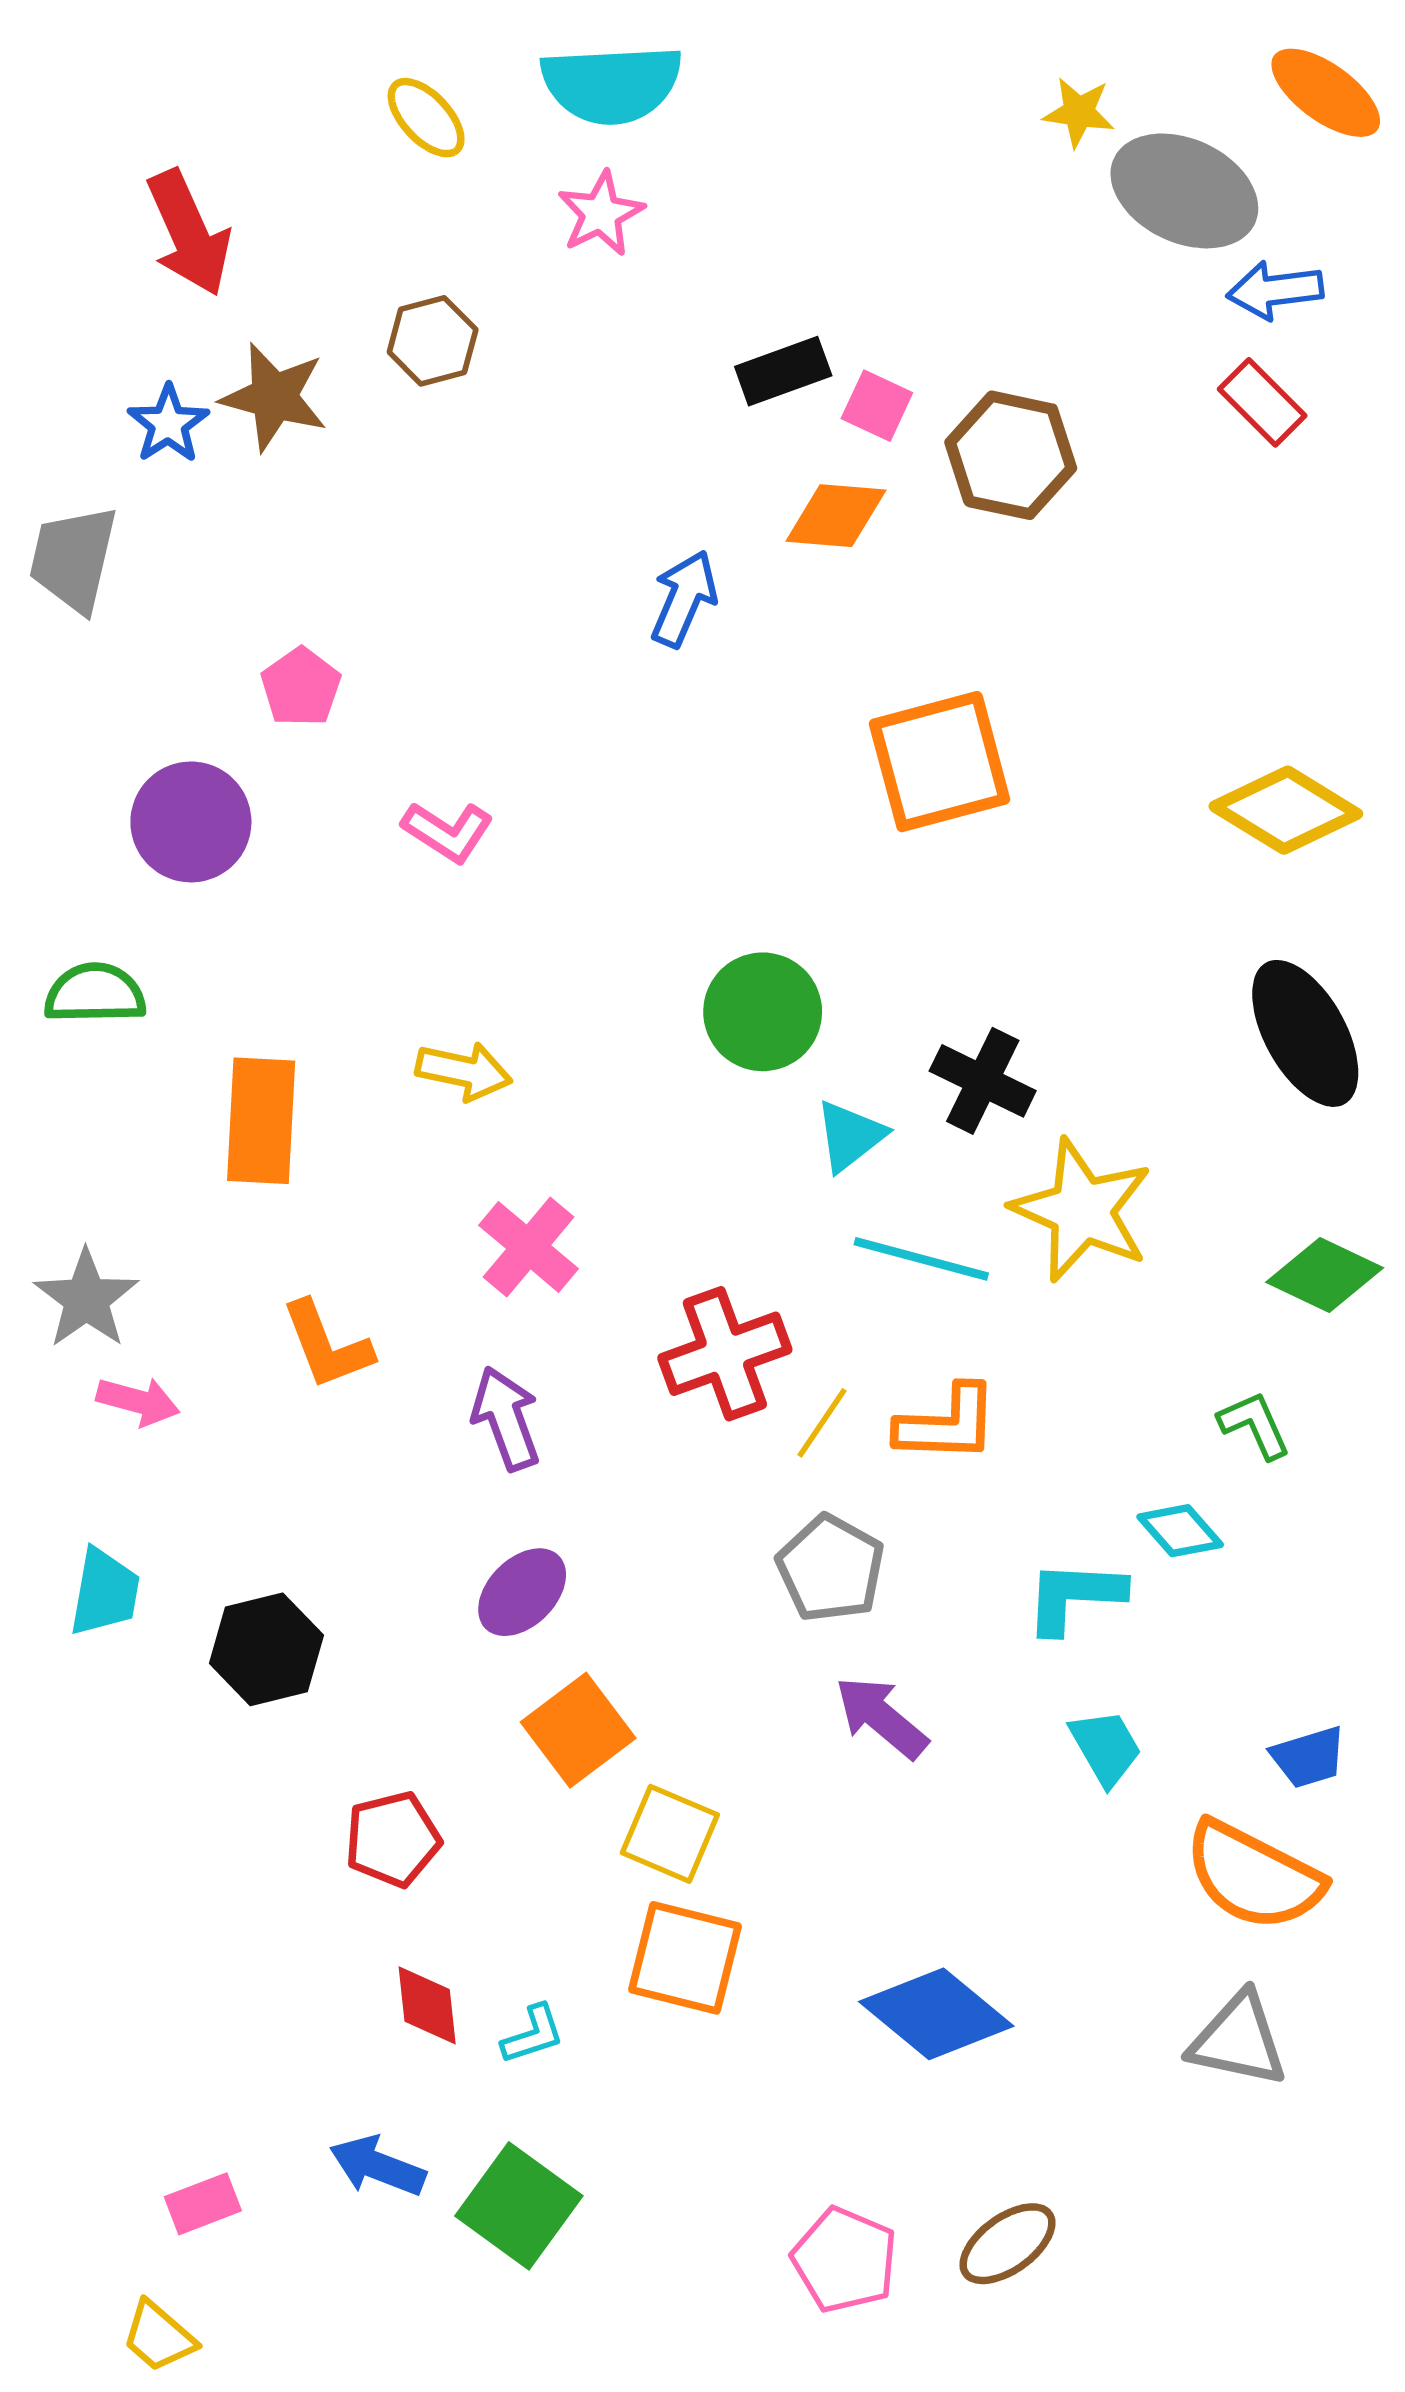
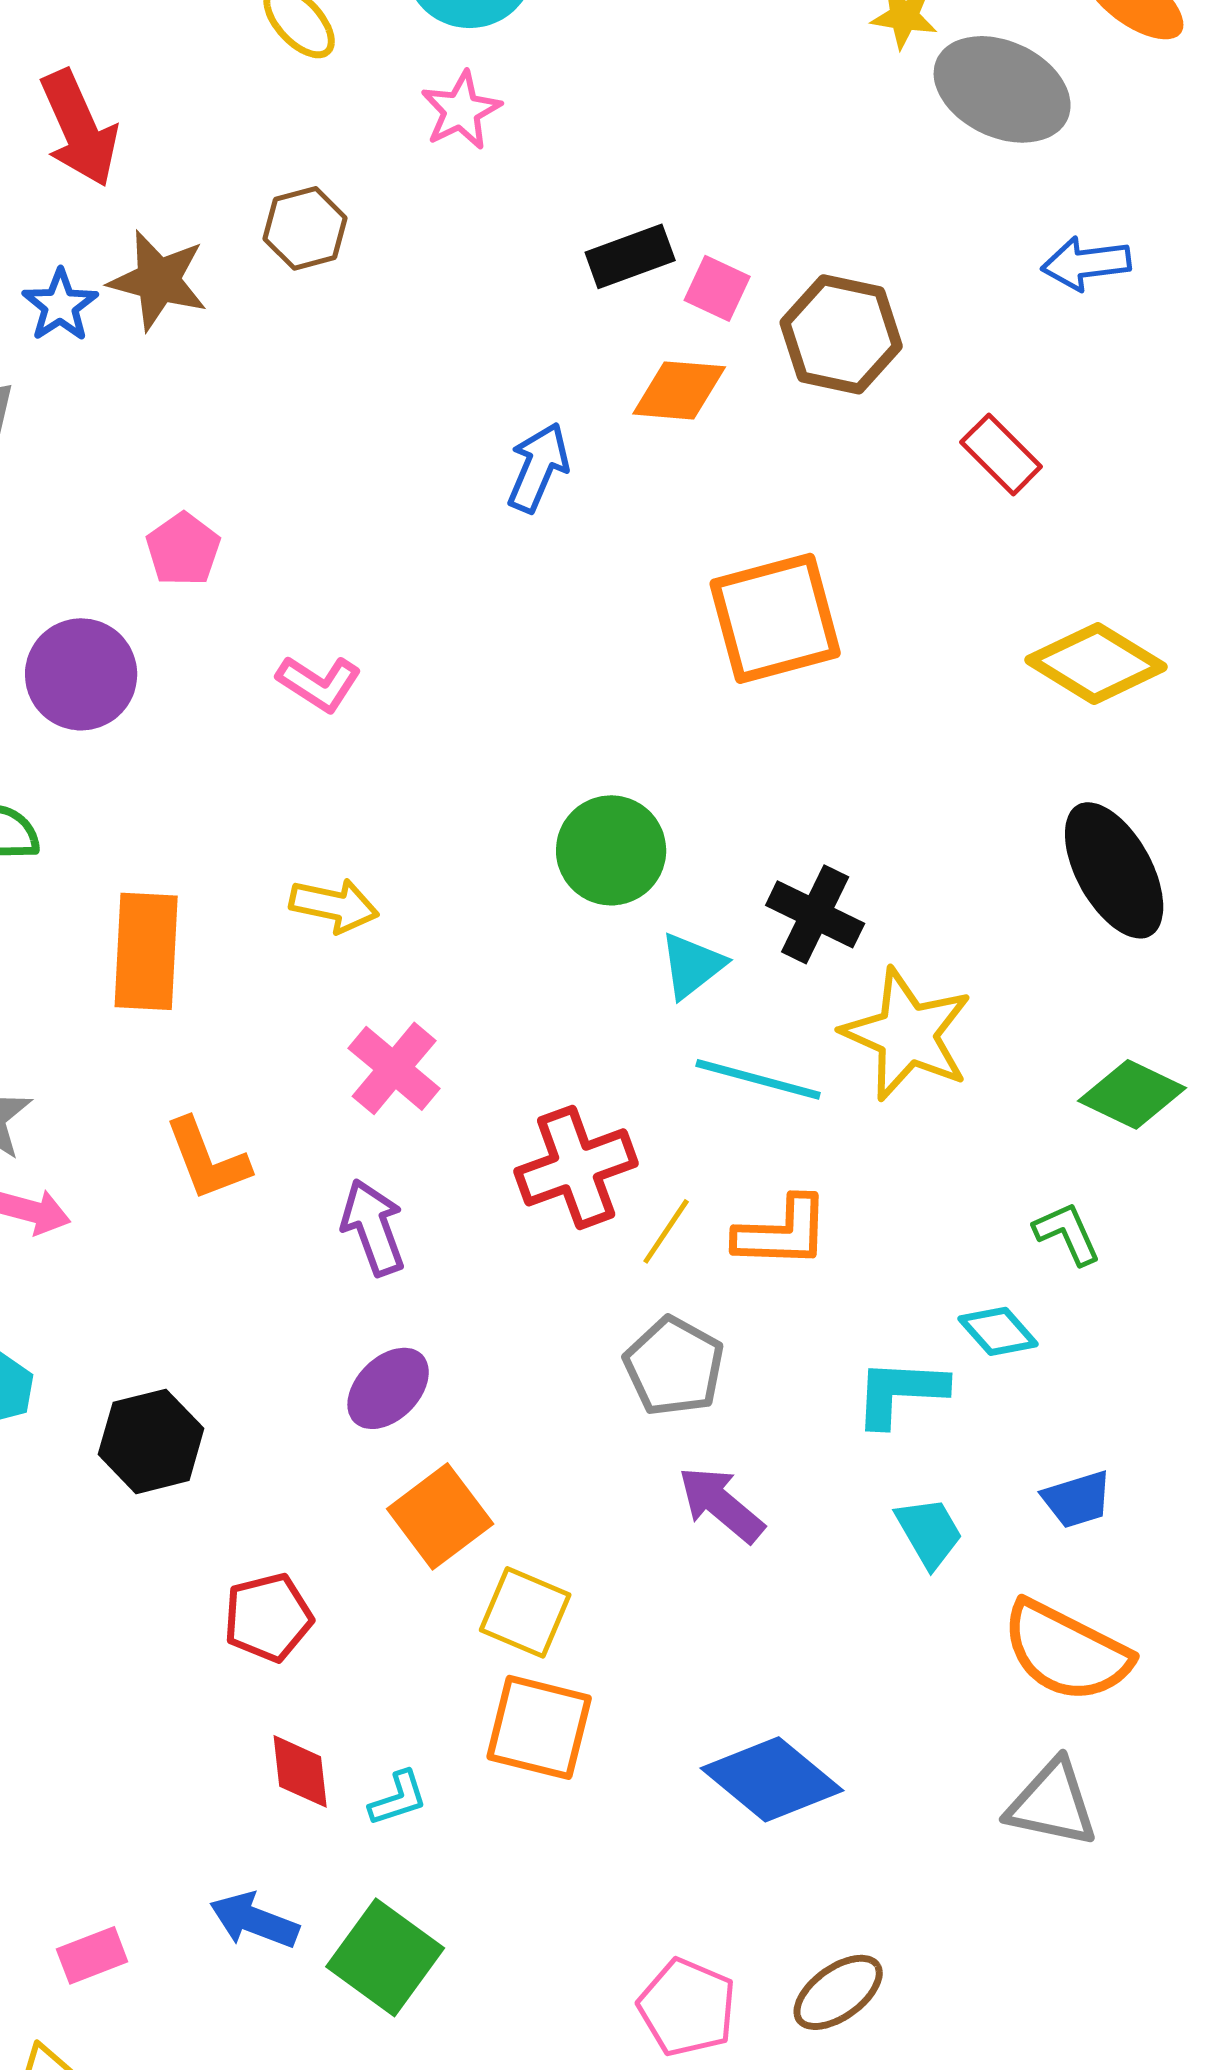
blue arrow: (1275, 290) -> (1086, 263), moved
red rectangle: (1262, 402) -> (1001, 454), moved
blue trapezoid: (1308, 1757) -> (1077, 1499), moved

